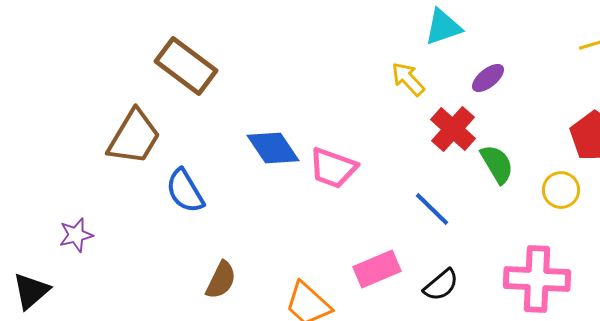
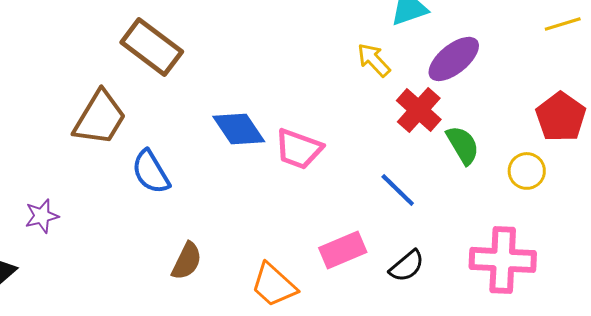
purple ellipse: (488, 78) -> (454, 59), size x1.6

